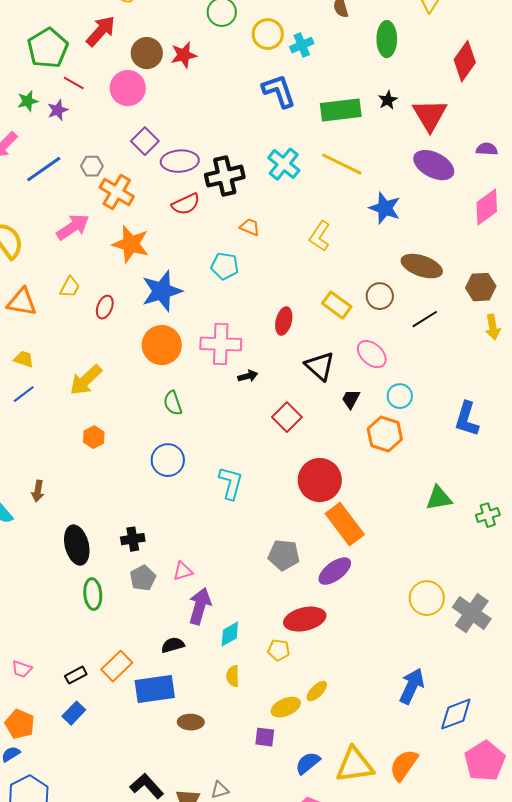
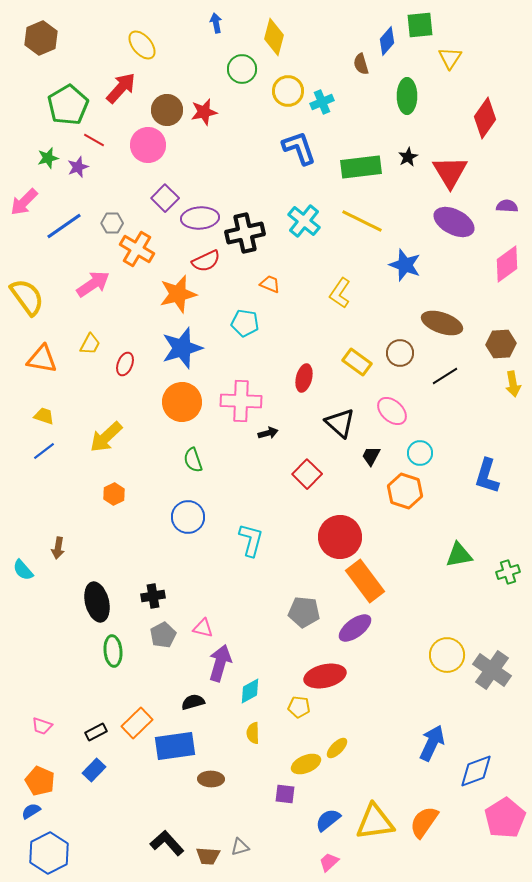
orange star: (131, 244) -> (178, 294), moved, turned -30
pink triangle: (183, 571) -> (203, 628), turned 30

